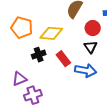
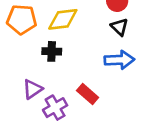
black cross: (39, 55) -> (52, 51), turned 32
red rectangle: (63, 59) -> (88, 94), moved

